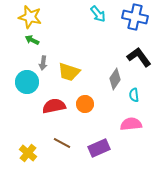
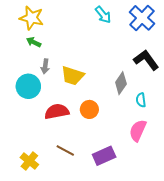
blue cross: (135, 17) -> (142, 18), turned 30
pink semicircle: (131, 124) -> (138, 130), turned -60

